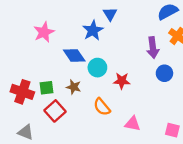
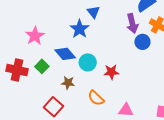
purple arrow: (153, 48) -> (132, 24), moved
blue circle: (164, 73) -> (142, 42), moved
green square: (46, 88) -> (42, 66), moved, turned -32
red cross: (22, 92) -> (17, 70), moved

